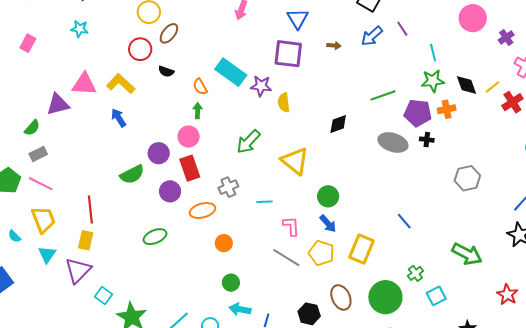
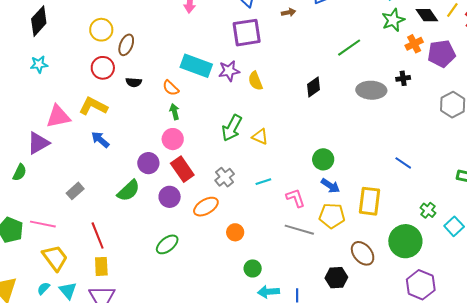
purple pentagon: (418, 113) -> (441, 54), moved
gray rectangle: (38, 154) -> (75, 191), moved
yellow triangle: (295, 161) -> (260, 137), moved, size x0.6
cyan semicircle: (14, 236) -> (43, 288), moved, turned 104

